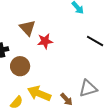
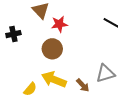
brown circle: (20, 66) -> (52, 49), moved

